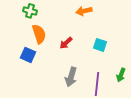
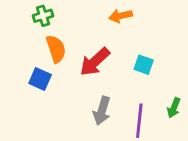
green cross: (30, 11) -> (43, 16), turned -32
red arrow: (66, 43) -> (95, 62), size x1.6

